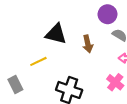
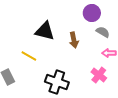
yellow line: (38, 61) -> (29, 56), turned 56

